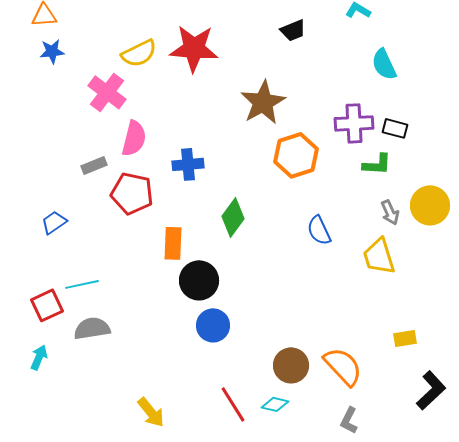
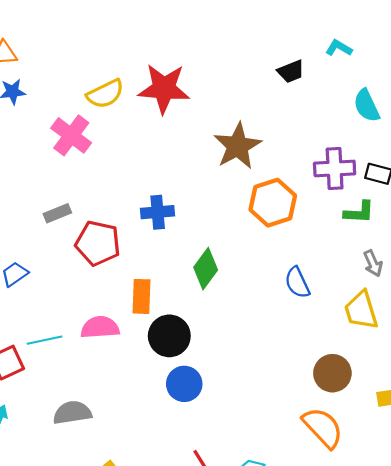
black trapezoid: (293, 30) -> (291, 71), moved
pink semicircle: (134, 138) -> (100, 327), moved, turned -108
gray semicircle: (92, 328) -> (72, 413), moved
brown circle: (291, 365) -> (332, 373), moved

